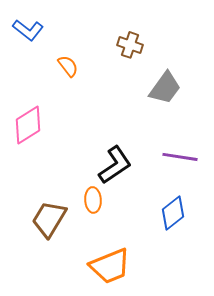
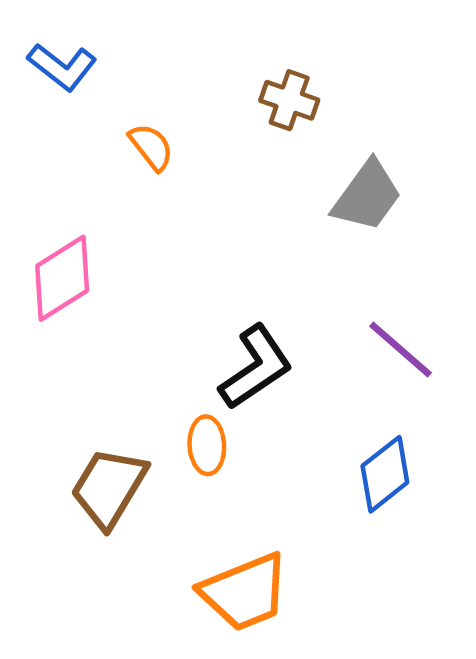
purple line: (180, 157) -> (401, 350), turned 32

